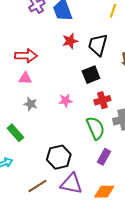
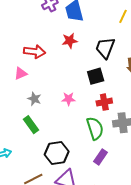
red star: (70, 41) -> (70, 41), moved
pink triangle: (25, 78) -> (21, 73), moved, turned -32
green rectangle: (15, 133) -> (31, 125), moved

